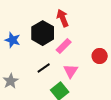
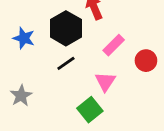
pink rectangle: (64, 46) -> (114, 45), moved
black line: (44, 68) -> (66, 63), moved

